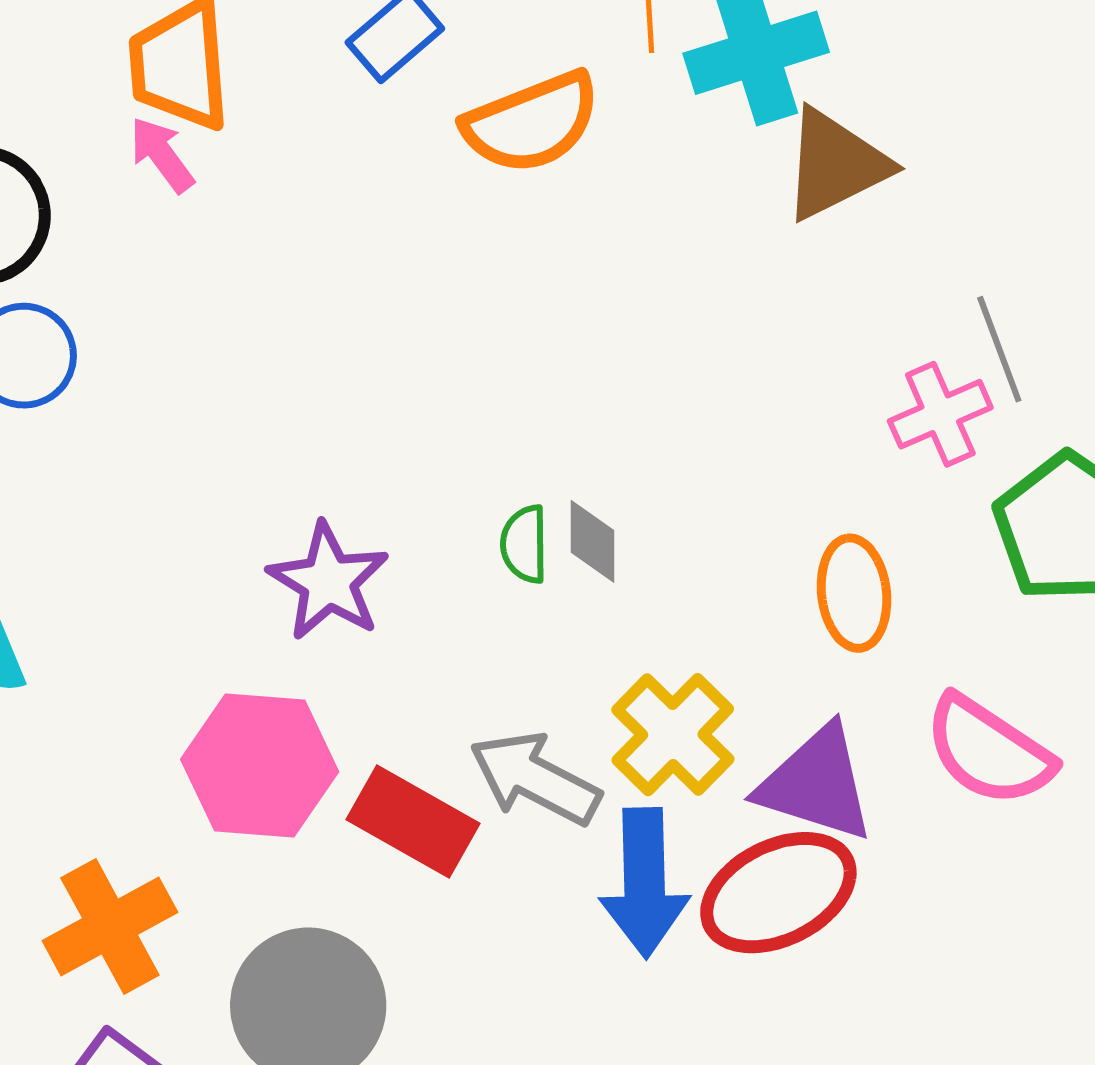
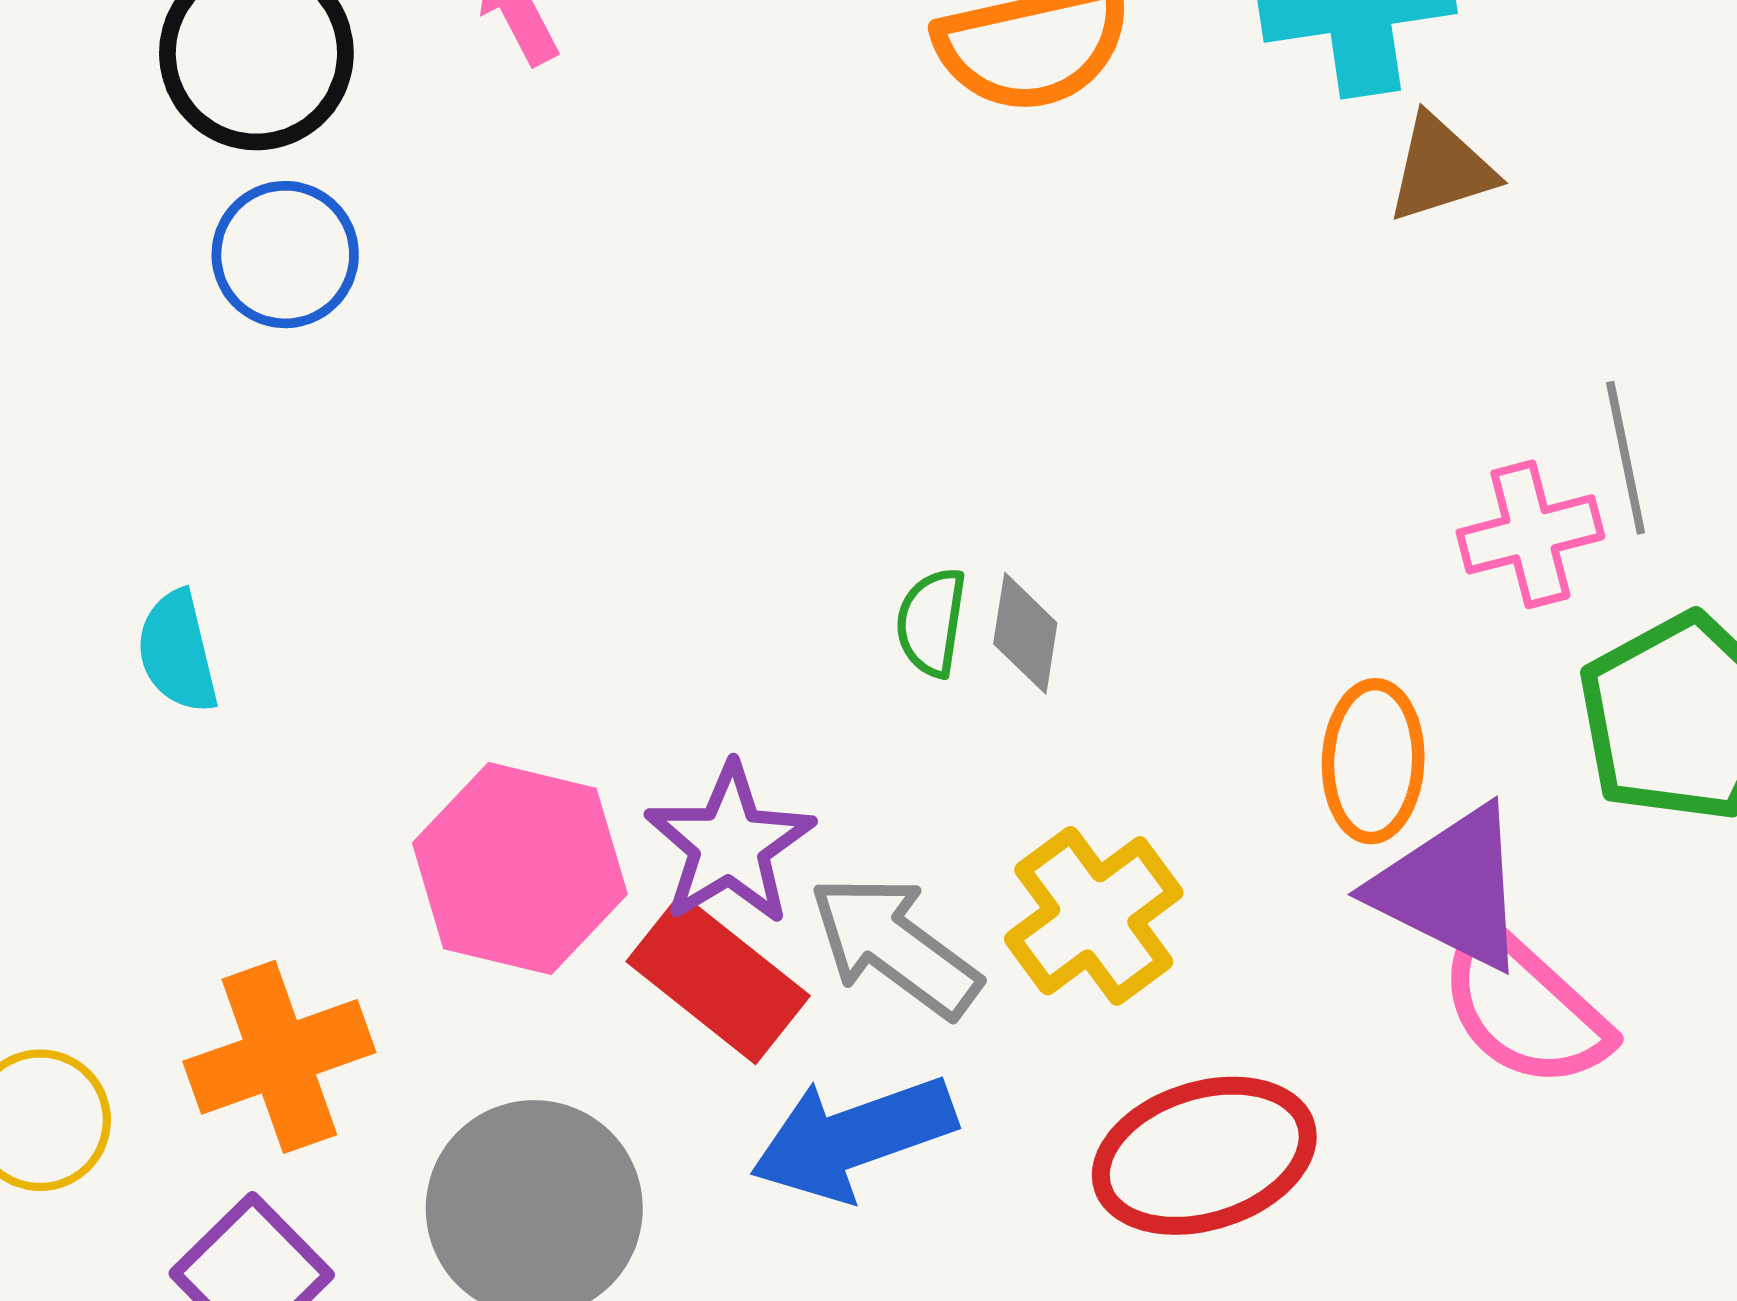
brown triangle: (835, 164) -> (1441, 169), size x0.7
purple star: (328, 582) -> (730, 844), moved
purple triangle: (816, 784) -> (1451, 888), moved
blue arrow: (644, 883) -> (853, 1138), moved, turned 63

